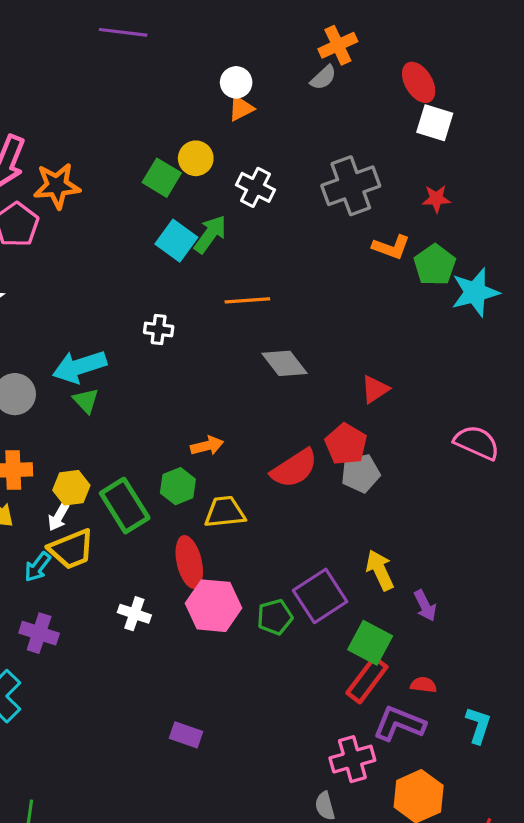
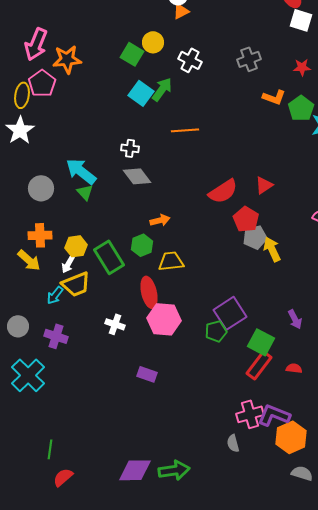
gray cross: (351, 186) -> (249, 59), size x0.7
gray diamond: (285, 363) -> (137, 176), moved
cyan arrow: (79, 367) -> (81, 171), turned 56
red semicircle: (294, 468) -> (223, 191), moved
yellow arrow: (380, 570) -> (272, 249), moved
green pentagon: (275, 617) -> (216, 331), moved
purple L-shape: (399, 724) -> (274, 415), moved
purple rectangle: (186, 735) -> (147, 374), moved

